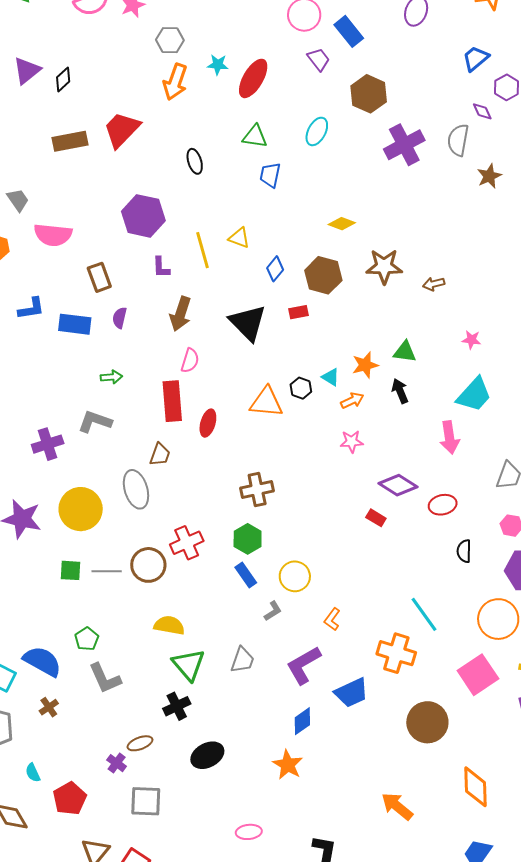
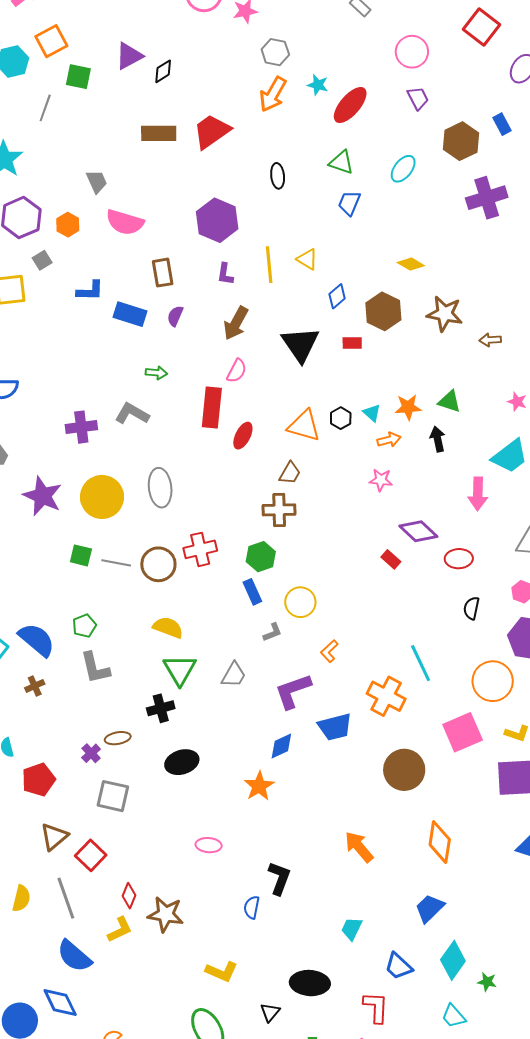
blue rectangle: (349, 31) -> (502, 124), moved, size x0.7
brown trapezoid: (160, 455) -> (290, 473), moved

